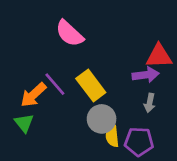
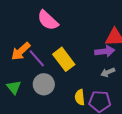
orange arrow: (33, 95) -> (21, 51), moved
gray arrow: (150, 103) -> (108, 72), turned 56
gray circle: (102, 119) -> (44, 84), moved

